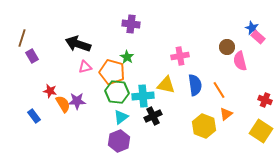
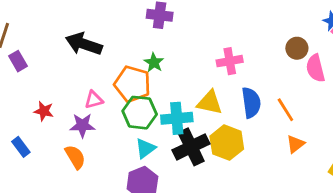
pink triangle: (85, 67) -> (94, 100), moved
orange semicircle: (63, 104) -> (75, 157), moved
black cross: (153, 116) -> (191, 147), size x1.4
yellow hexagon: (204, 126) -> (227, 143), moved

